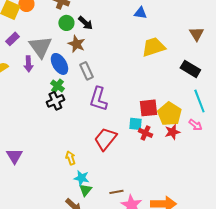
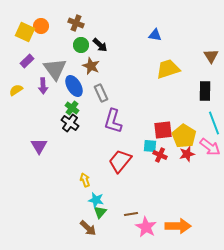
black rectangle: (190, 69) -> (205, 91), turned 60
black cross: (55, 101) -> (70, 123), turned -30
pink arrow: (195, 125) -> (210, 147), size x1.5
purple triangle: (14, 156) -> (39, 146), moved

